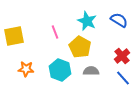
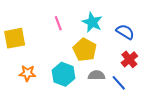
blue semicircle: (119, 20) -> (125, 32), moved
pink line: (55, 32) -> (58, 23), moved
blue line: (123, 78) -> (119, 83), moved

